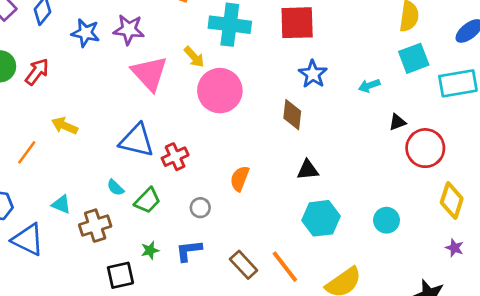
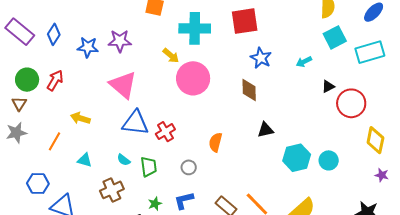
pink triangle: (149, 73) -> (123, 85), moved
green trapezoid: (147, 201) -> (149, 167), turned -45
cyan triangle: (61, 204) -> (85, 160), moved
cyan hexagon: (321, 218) -> (297, 158), moved

